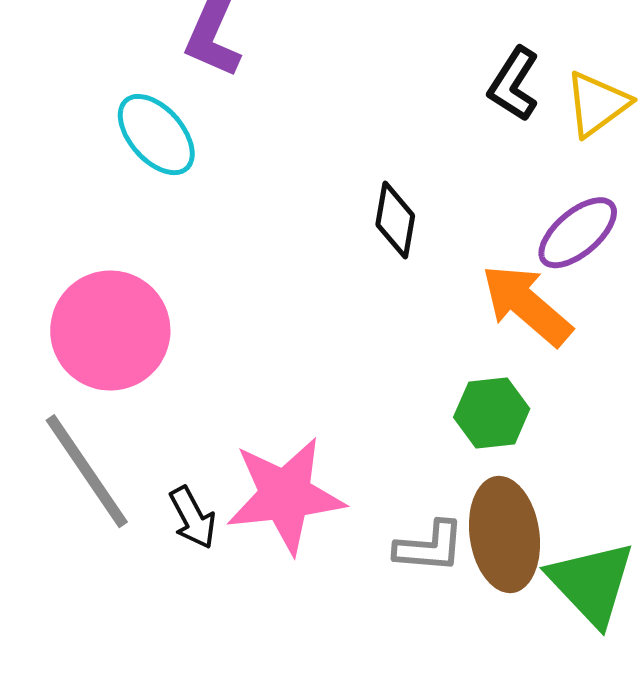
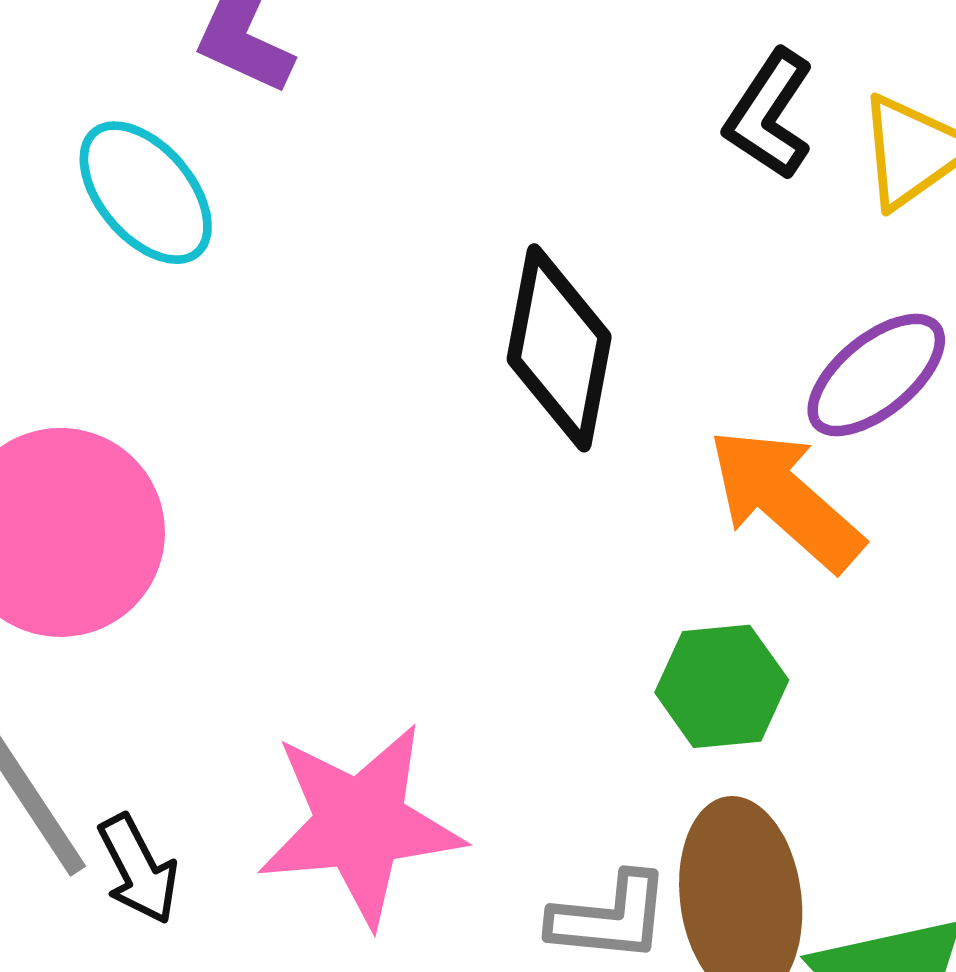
black diamond: (395, 220) -> (559, 348), size x1.5
black arrow: (193, 518) -> (138, 869), moved

